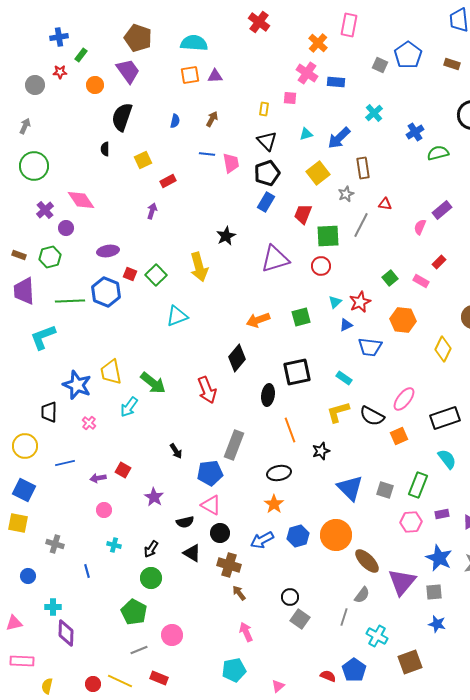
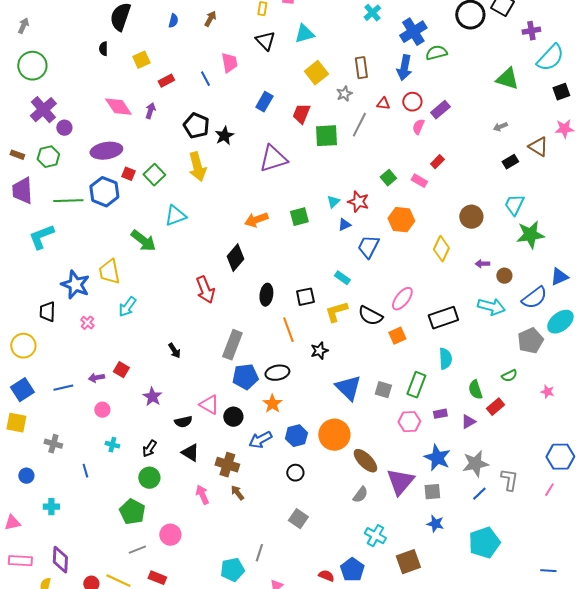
blue cross: (415, 132) -> (413, 32), size x1.5
cyan triangle: (306, 134) -> (304, 34), size x1.5
blue arrow: (339, 138) -> (404, 68), moved, turned -35
blue line: (207, 154) -> (205, 79), moved, turned 56
black pentagon: (267, 173) -> (196, 126), moved, turned -30
pink diamond: (81, 200) -> (118, 107), moved
purple cross: (45, 210) -> (43, 110), size x1.5
purple ellipse: (108, 251) -> (106, 151), size x1.4
red circle: (321, 266) -> (412, 102), moved
red star: (360, 302) -> (358, 202), turned -30
blue trapezoid: (370, 347) -> (368, 247), turned 110
black square: (297, 372) -> (305, 297), moved, size x0.7
green arrow: (153, 383) -> (143, 241), moved
cyan semicircle: (447, 459) -> (445, 359), turned 35
blue line: (65, 463) -> (63, 388), moved
blue pentagon: (210, 473) -> (245, 377), moved
blue square: (24, 490) -> (22, 390), turned 30
black circle: (220, 533) -> (233, 417), moved
black circle: (290, 597) -> (295, 473), moved
gray line: (344, 617) -> (259, 553), moved
pink arrow: (246, 632) -> (202, 495), moved
purple diamond: (66, 633) -> (60, 560), moved

